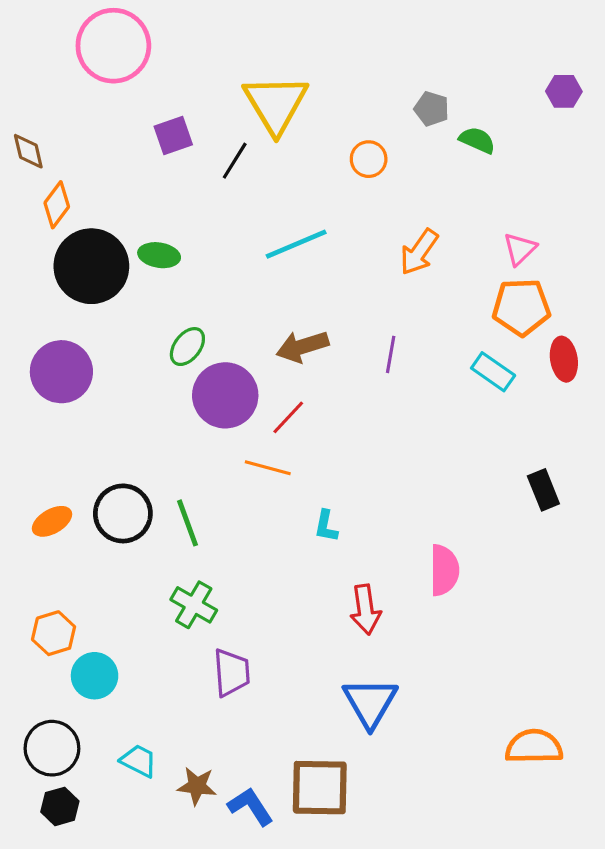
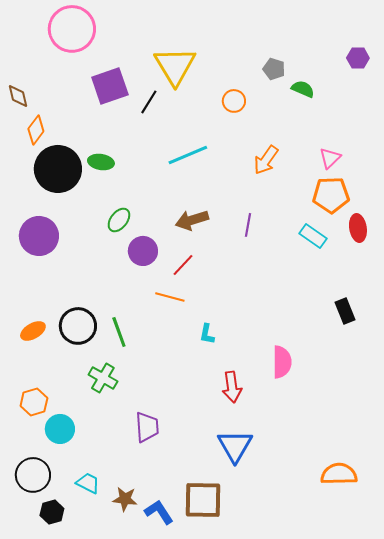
purple square: (173, 135) -> (110, 86), size x1.5
purple circle: (225, 395) -> (143, 251), size x0.7
green cross: (194, 605) -> (103, 378), moved
black hexagon: (60, 806) -> (52, 512), moved

